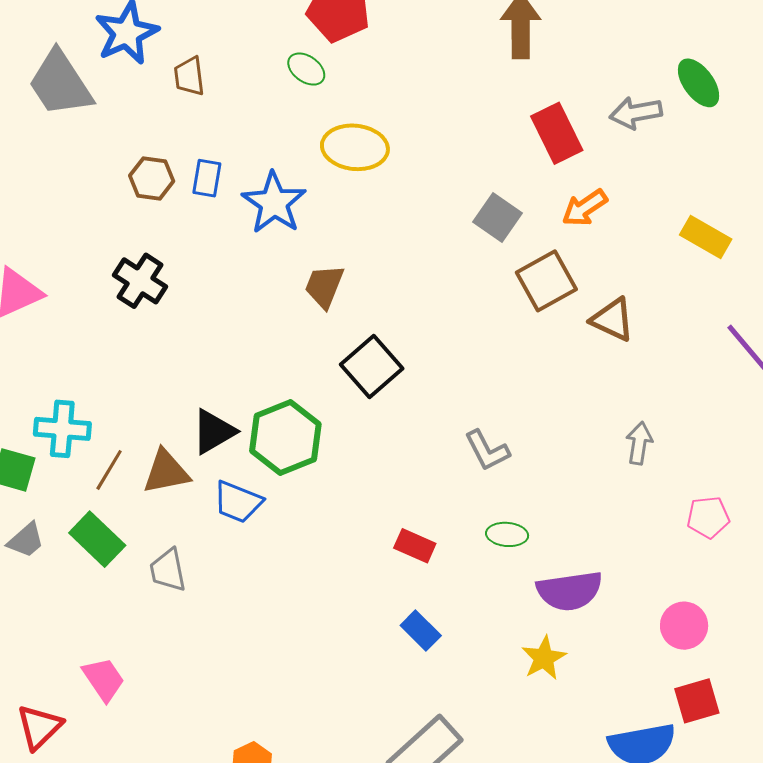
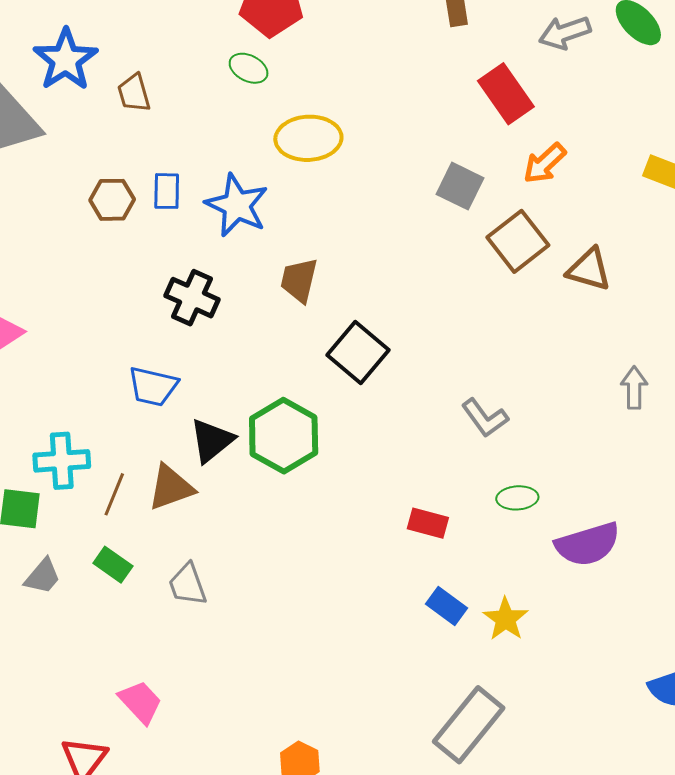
gray arrow: (636, 113) -> (565, 33), moved
black cross: (140, 281) -> (192, 298), moved
blue trapezoid: (238, 502) -> (153, 386), moved
green rectangle: (97, 539) -> (113, 565), size x0.7
yellow star: (544, 658) -> (506, 619), moved

